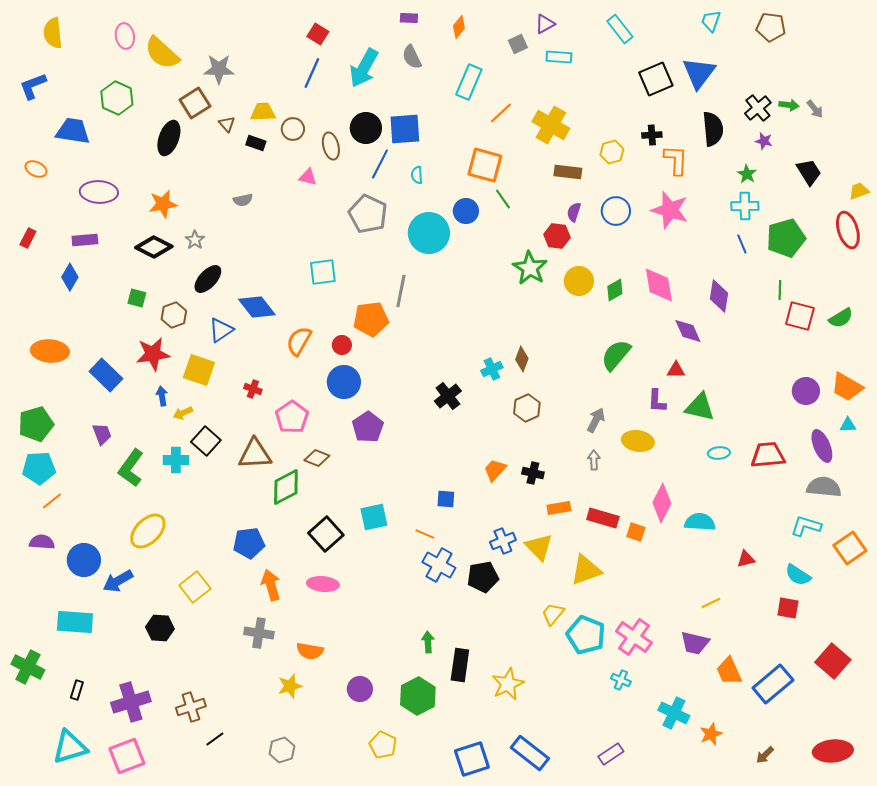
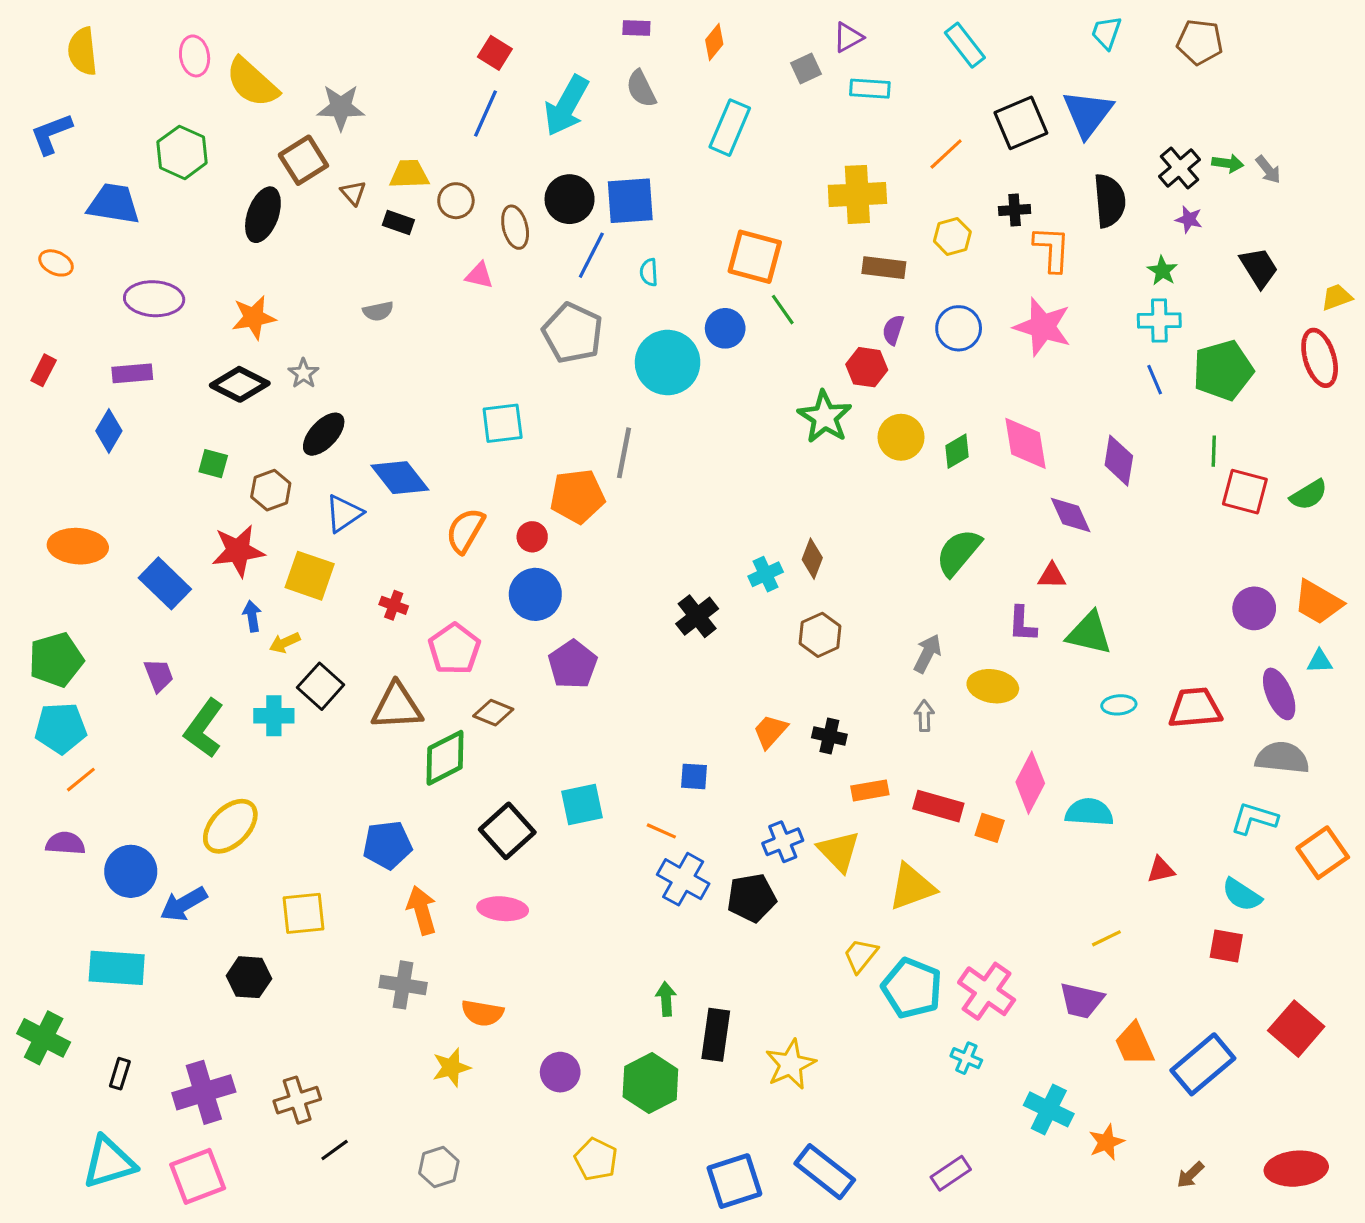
orange line: (501, 113) -> (946, 154), moved
yellow cross: (551, 125) -> (857, 194), turned -33
yellow square: (195, 587) -> (303, 913), turned 32

